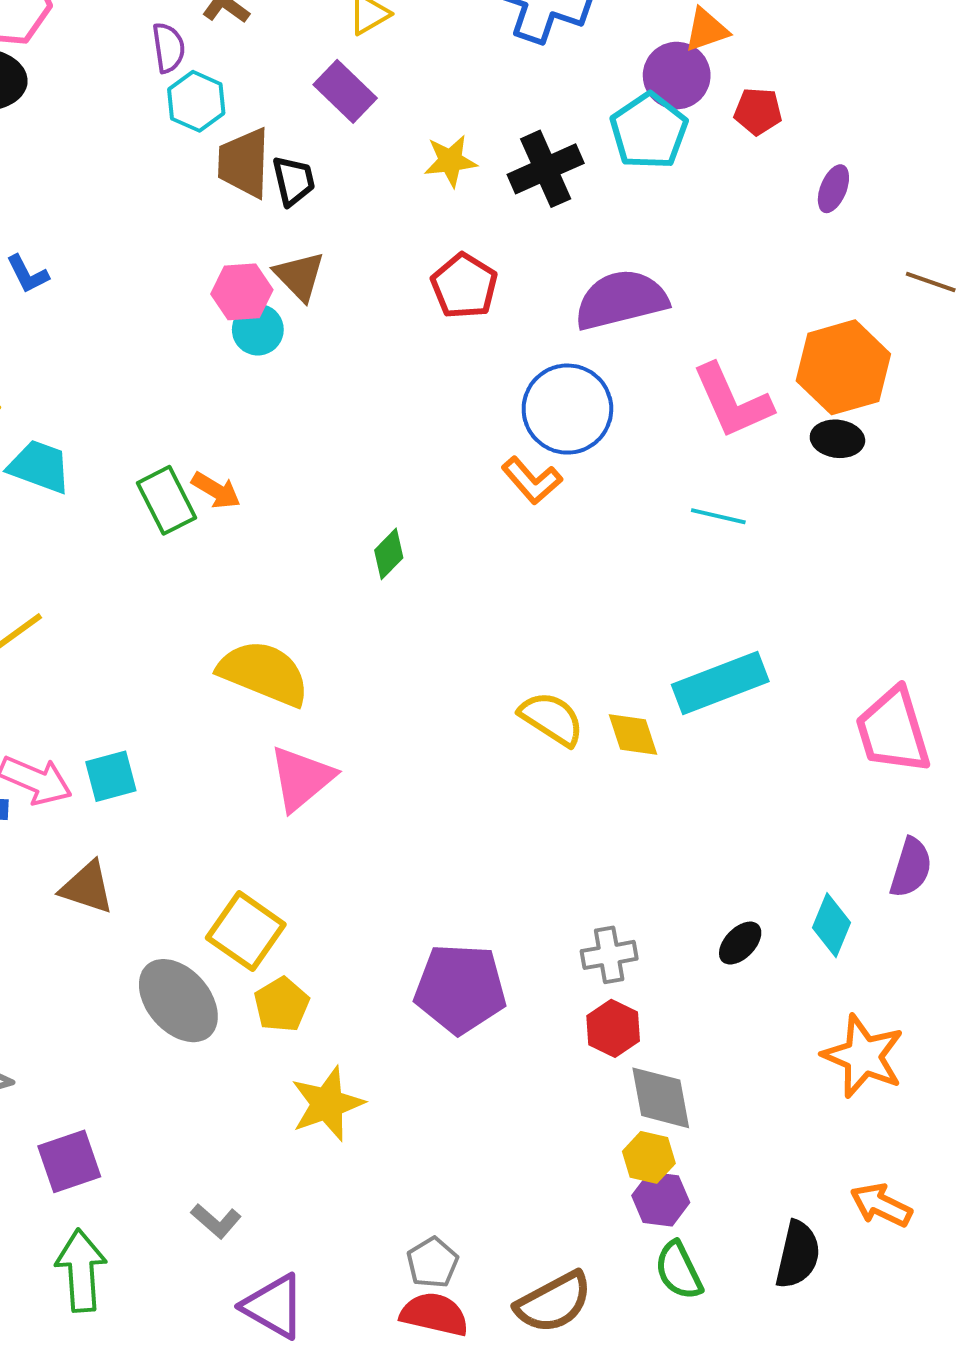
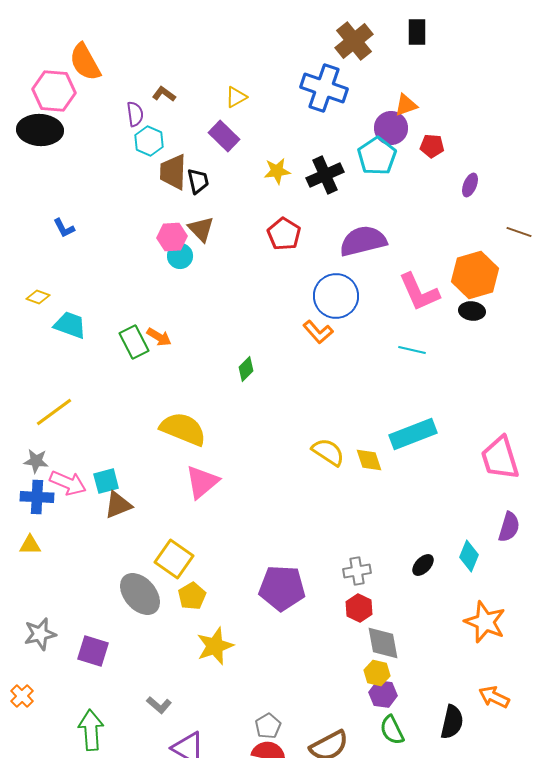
brown triangle: (87, 887) -> (118, 505), moved, turned -40
purple square: (69, 1161) -> (93, 651), moved, turned 36

